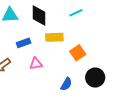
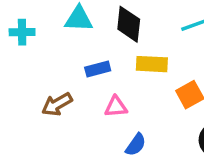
blue semicircle: (66, 84) -> (136, 145), moved

